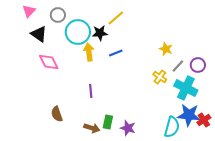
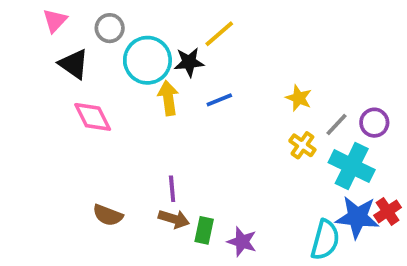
yellow star: (166, 49) -> (299, 98), moved
purple line: (91, 91) -> (172, 189), moved
brown semicircle: (57, 114) -> (108, 215), turned -49
red cross: (204, 120) -> (388, 211), moved
brown arrow: (92, 128) -> (174, 219), moved

